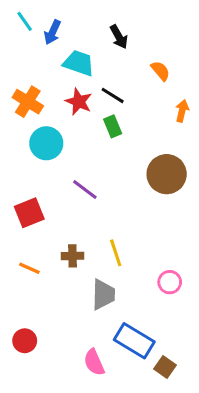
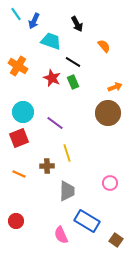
red star: (79, 102) -> (52, 78), moved
orange arrow: (182, 111) -> (115, 87), moved, turned 56
cyan circle: (46, 143) -> (23, 112), moved
yellow line: (116, 253) -> (67, 153), moved
brown square: (165, 367) -> (116, 240), moved

